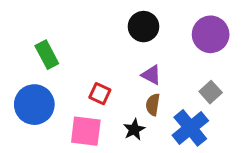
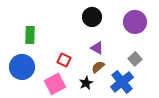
green rectangle: (47, 55) -> (30, 35), turned 30
brown semicircle: (153, 105) -> (98, 67), turned 40
pink square: (86, 131) -> (55, 84), turned -35

